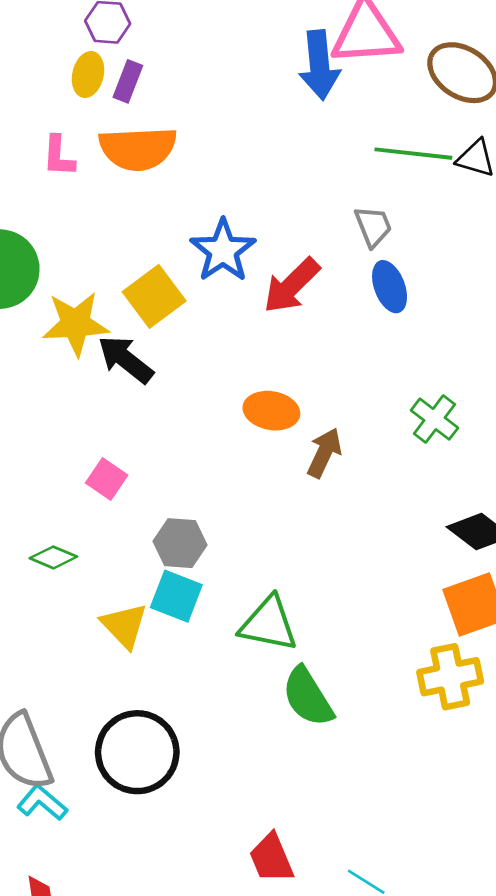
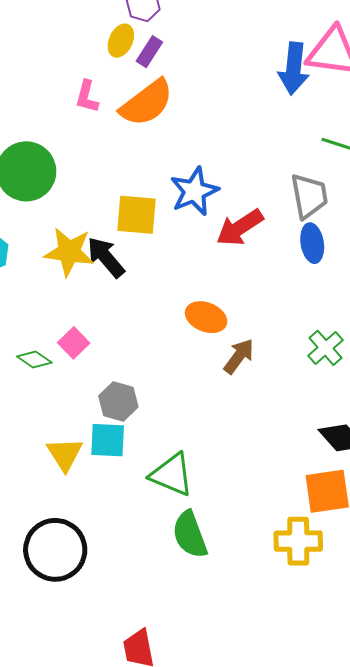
orange semicircle: (138, 148) -> (147, 103), turned -46
gray trapezoid: (373, 226) -> (309, 196), size x1.4
yellow square: (154, 296) -> (136, 215), turned 30
yellow star: (76, 324) -> (69, 252), moved
green diamond: (53, 557) -> (34, 360), moved
cyan square: (176, 596) -> (108, 440), turned -30

